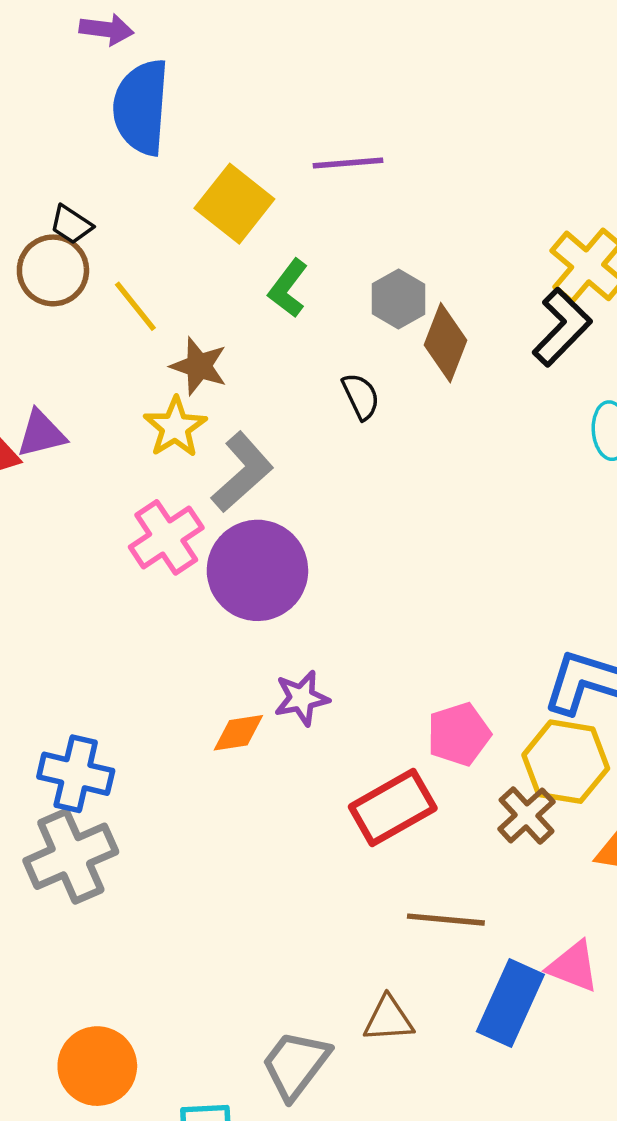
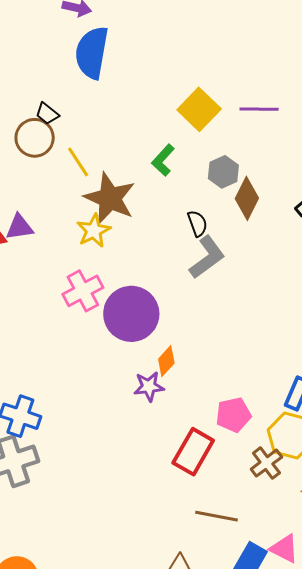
purple line: (348, 163) -> (259, 109), moved
yellow square: (234, 204) -> (199, 109), moved
brown star: (199, 366) -> (110, 198), size x1.6
gray L-shape: (242, 472) -> (207, 257), moved
orange diamond: (238, 733) -> (166, 361), moved, turned -44
red rectangle: (393, 807) -> (193, 452), turned -36

